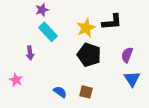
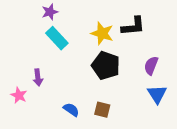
yellow star: (86, 28) -> (102, 33), turned -30
purple arrow: (30, 53) -> (38, 77), moved

